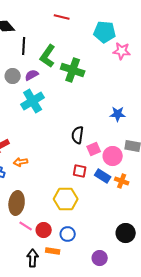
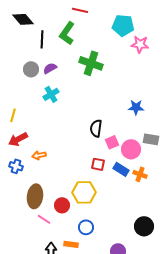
green L-shape: (48, 56) -> (67, 33), moved
cyan cross: (33, 101) -> (51, 94), size x0.7
red circle: (44, 230) -> (62, 205), moved

